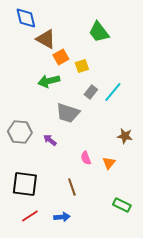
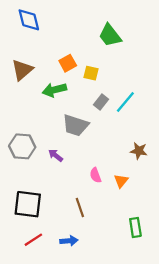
brown triangle: (46, 39) -> (22, 70), moved, turned 50
yellow square: (82, 66) -> (91, 73), turned 32
green rectangle: (122, 205) -> (135, 227), turned 54

